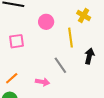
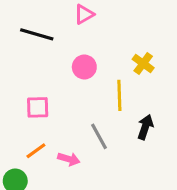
pink square: (17, 41) -> (38, 107), moved
orange line: (12, 78) -> (36, 151), moved

